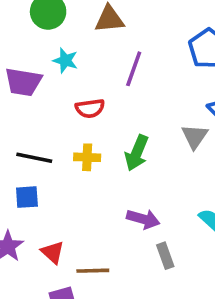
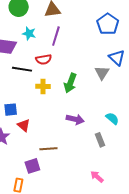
purple line: (134, 69) -> (56, 36), moved
black line: (34, 158) -> (22, 69), moved
red triangle: (53, 252) -> (24, 125), moved
gray rectangle: (165, 256) -> (100, 140), moved

